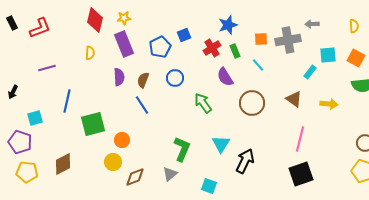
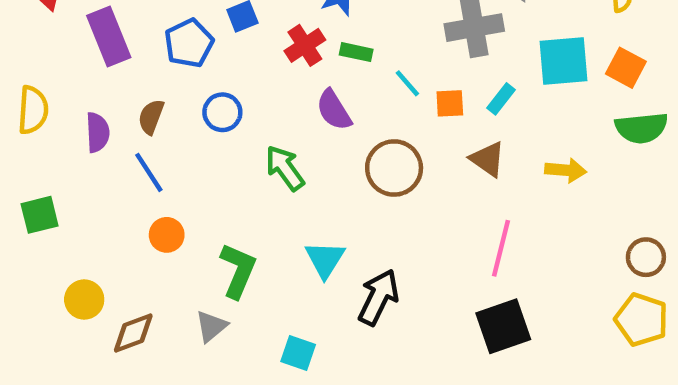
orange square: (261, 39) -> (450, 103), moved
green rectangle: (235, 51) -> (356, 52), turned -56
yellow semicircle: (90, 53) -> (33, 110), moved, size x1.5
cyan square: (328, 55) -> (563, 61), size x1.4
cyan rectangle: (310, 72) -> (501, 99), moved
purple semicircle: (119, 77) -> (98, 132), moved
green square: (93, 124) -> (40, 215), size x0.7
orange circle: (122, 140) -> (167, 235), moved

